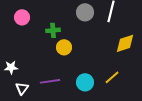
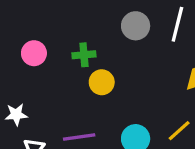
pink circle: (22, 17) -> (34, 53), moved

